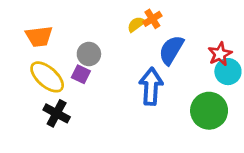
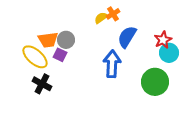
orange trapezoid: (39, 36) -> (48, 40), moved

